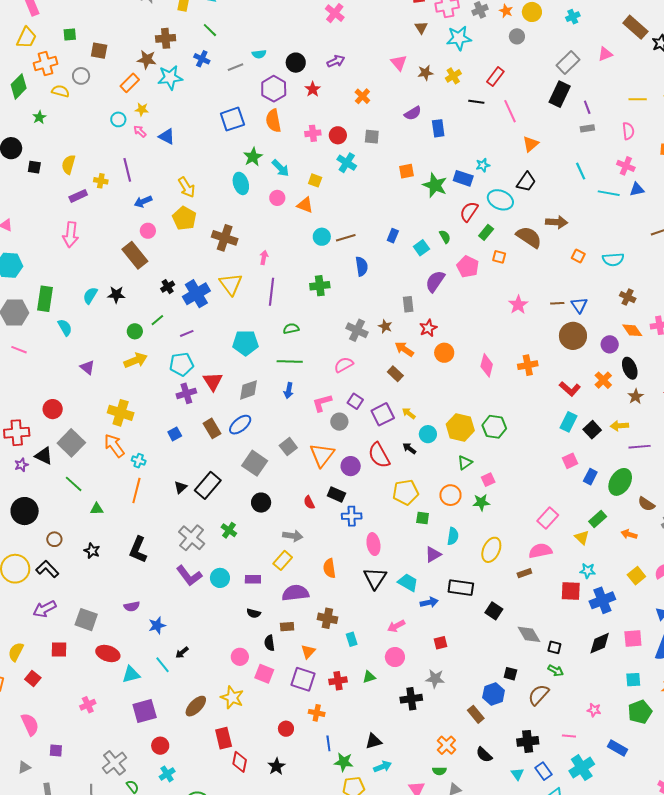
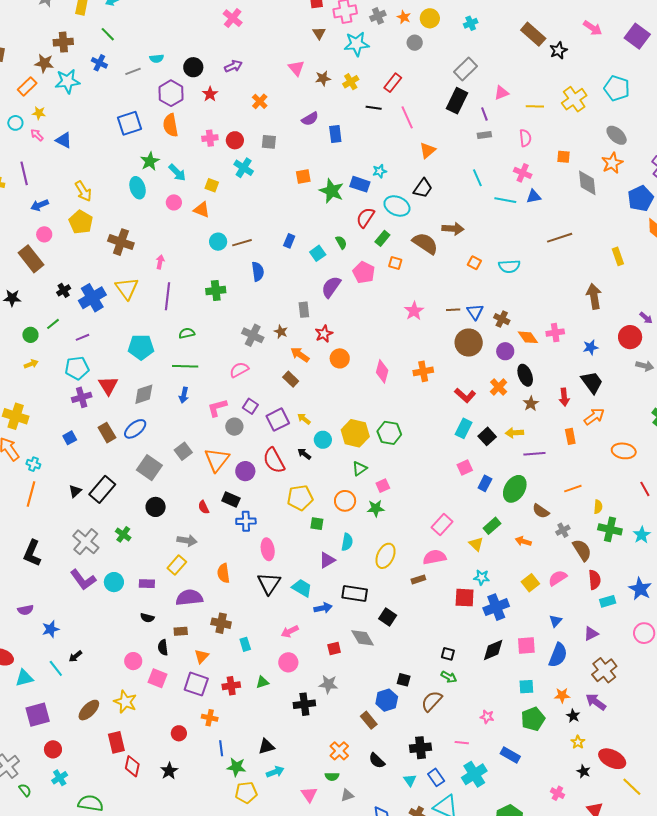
pink triangle: (605, 54) -> (501, 93), moved
brown cross: (628, 297) -> (502, 319), moved
yellow arrow: (136, 360) -> (31, 364), size x0.6
gray diamond: (529, 634) -> (363, 638), moved

